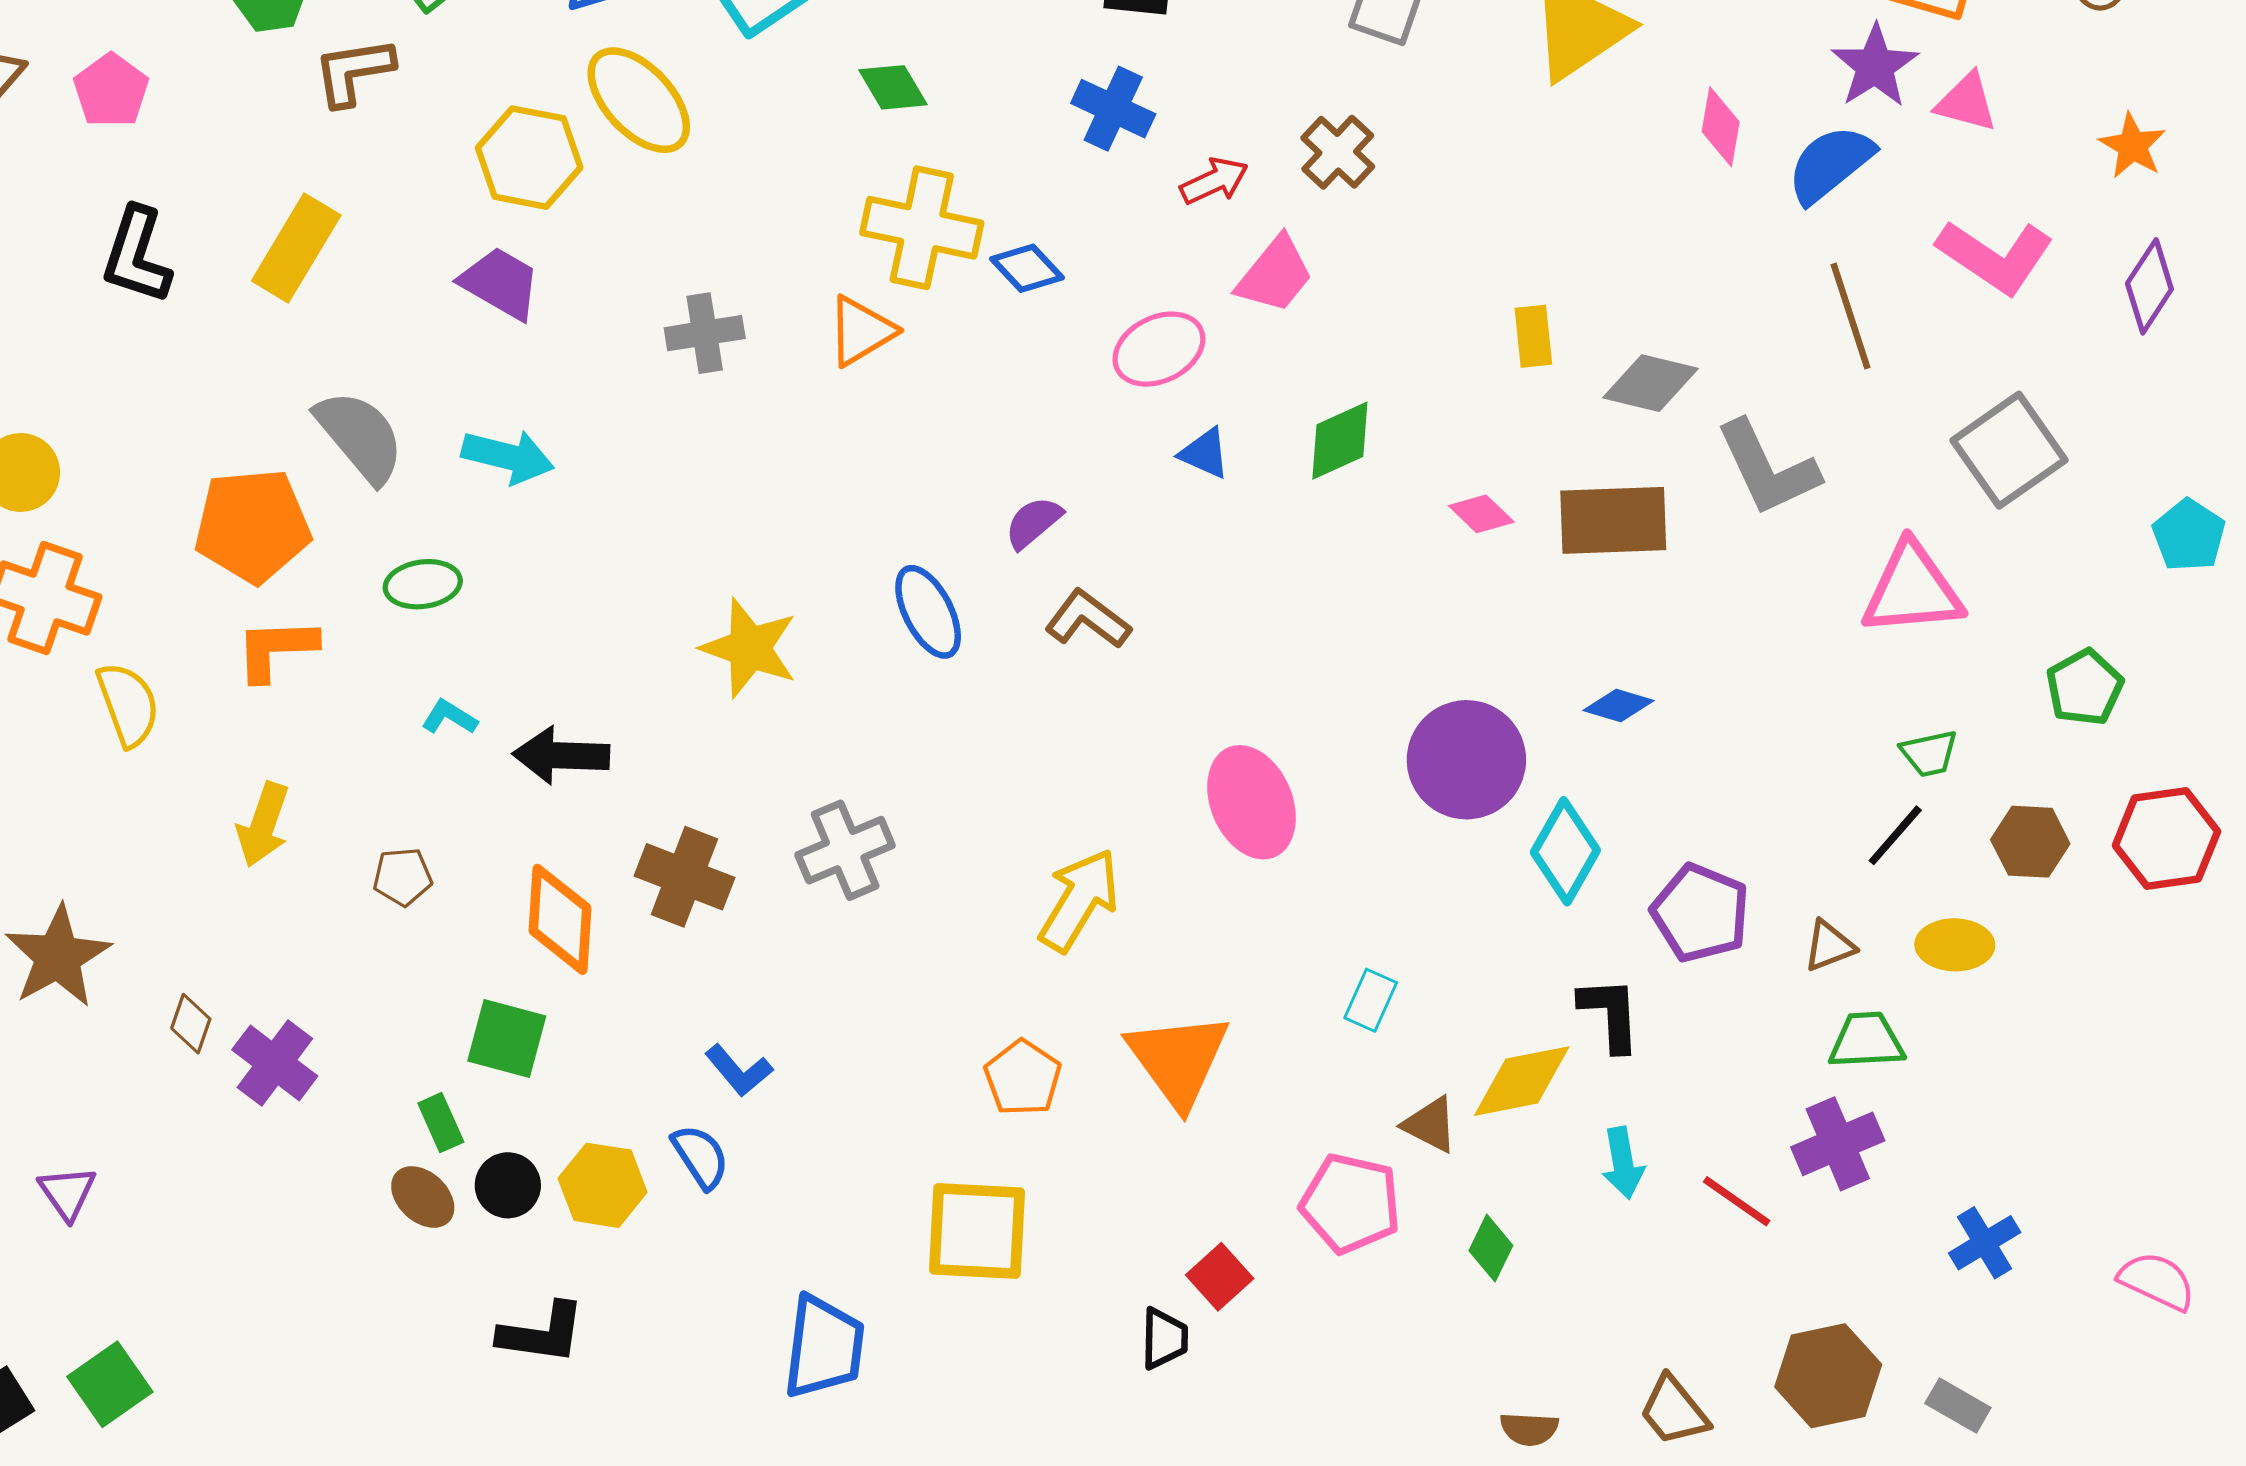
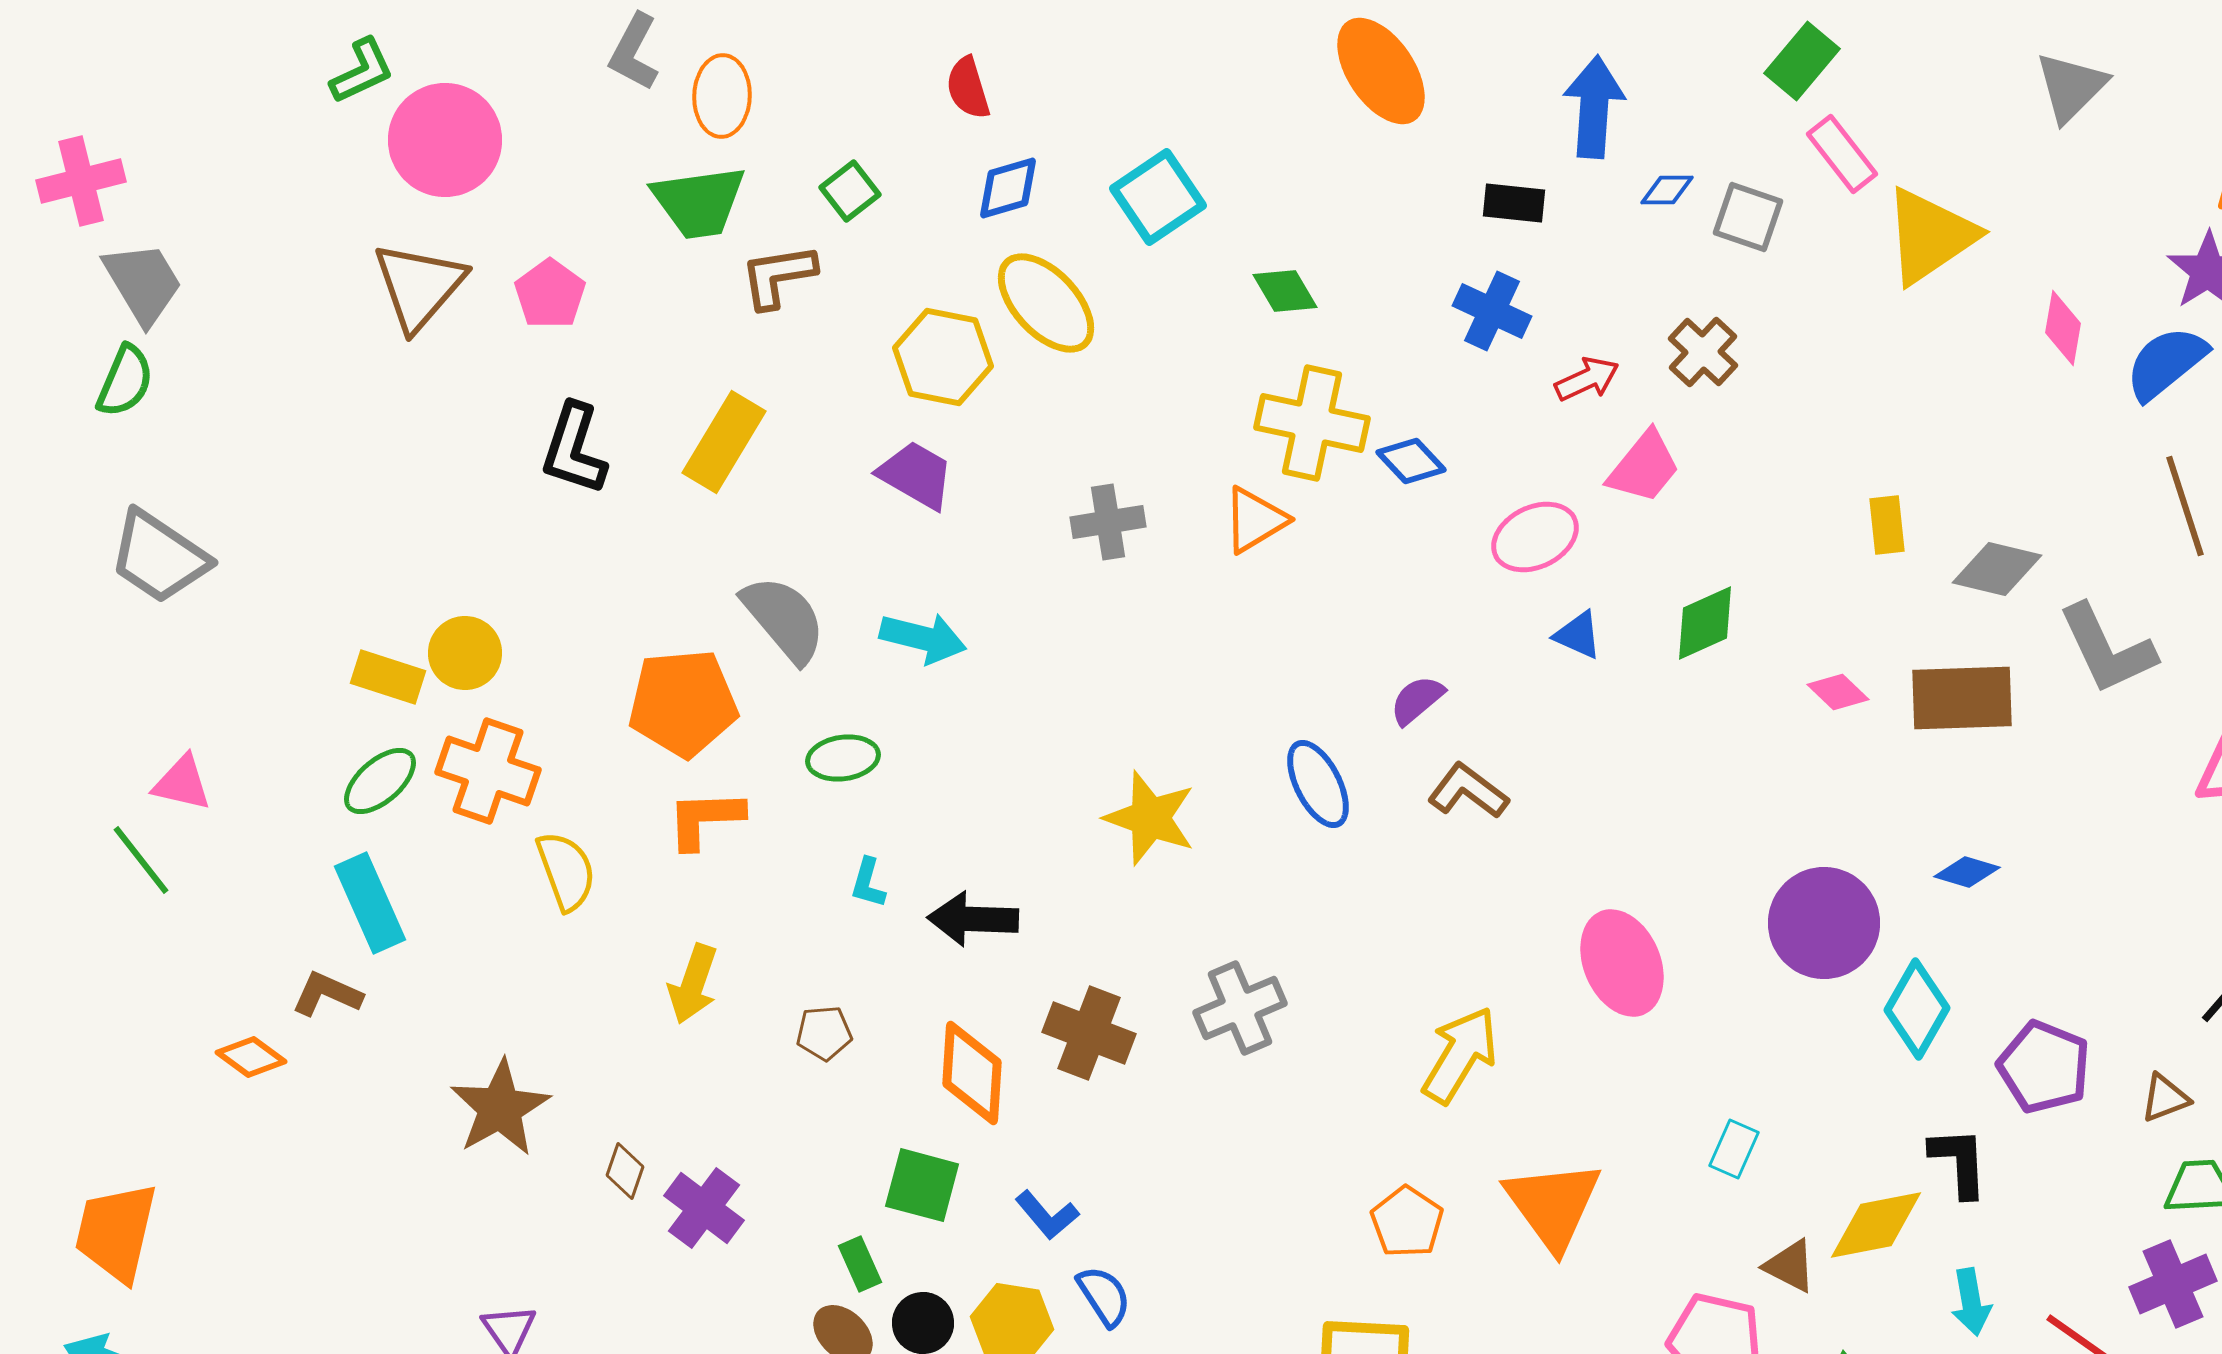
cyan L-shape: (449, 717) -> (868, 883), turned -106
blue L-shape: (739, 1070) -> (1047, 1215), moved

